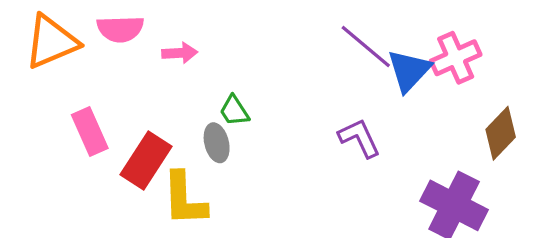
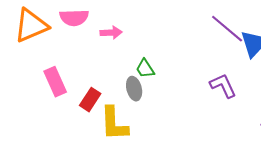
red rectangle: (146, 160) -> (90, 100), size x0.7

